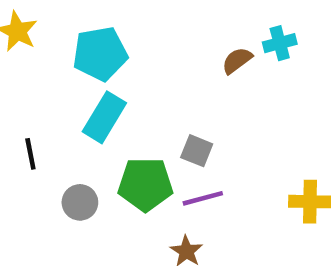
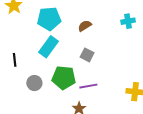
brown semicircle: (237, 60) -> (85, 26), moved
gray square: (197, 151) -> (87, 55), moved

